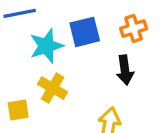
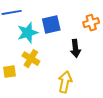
orange cross: (134, 29) -> (91, 23), moved

